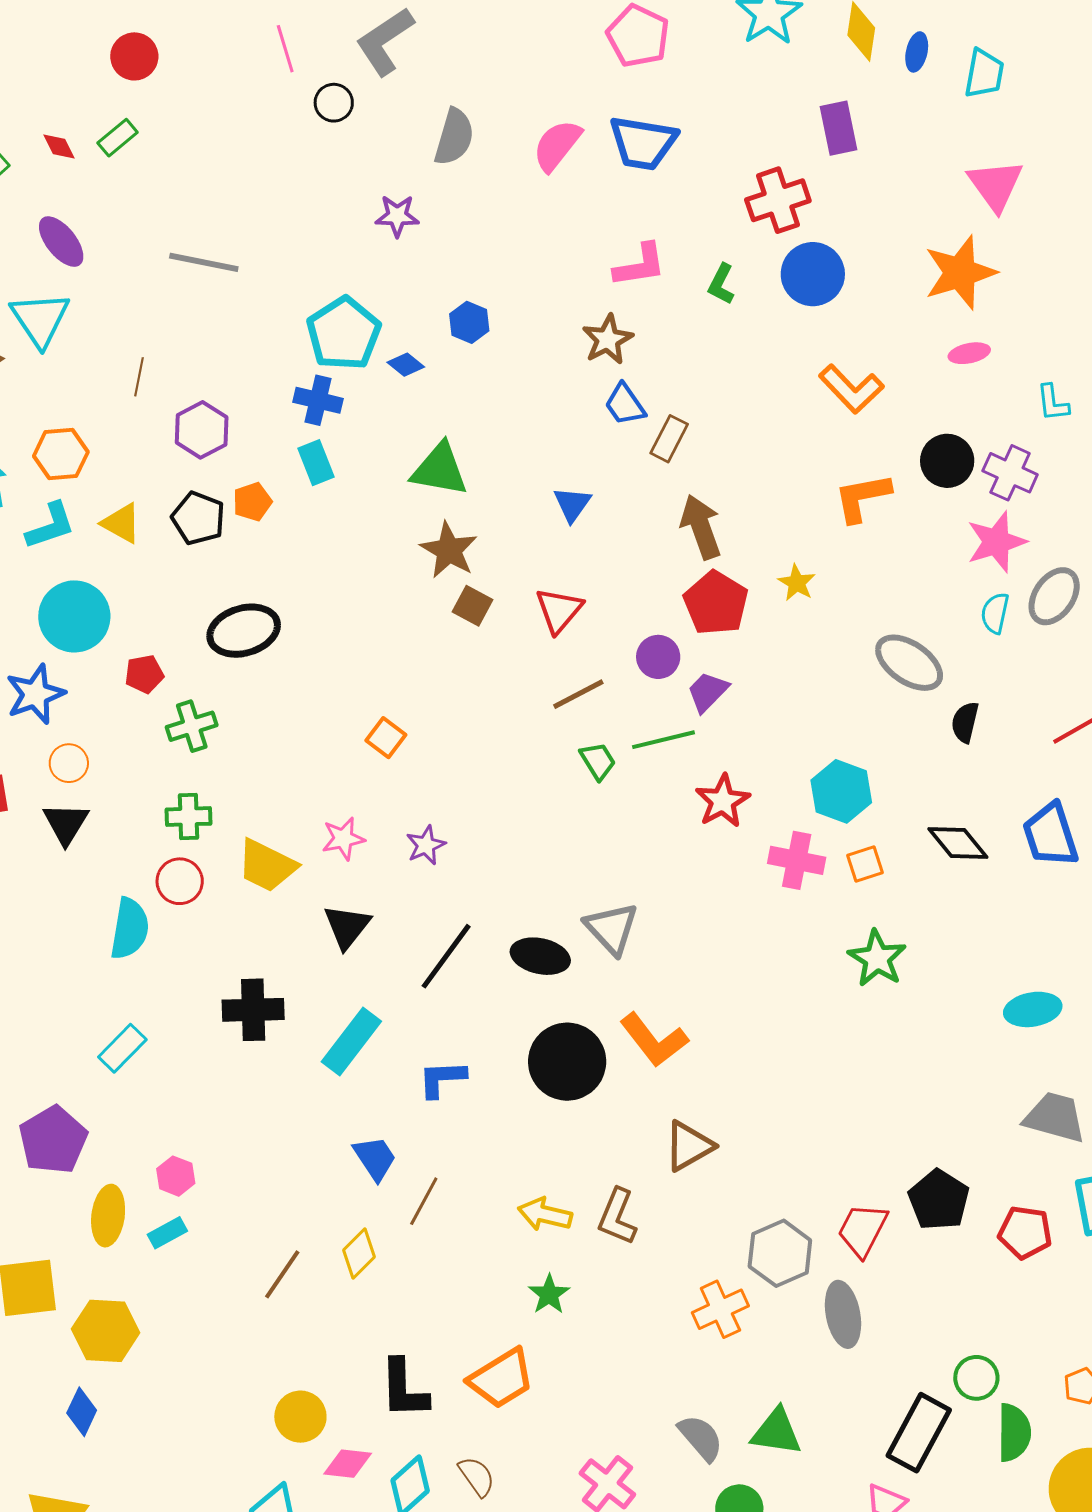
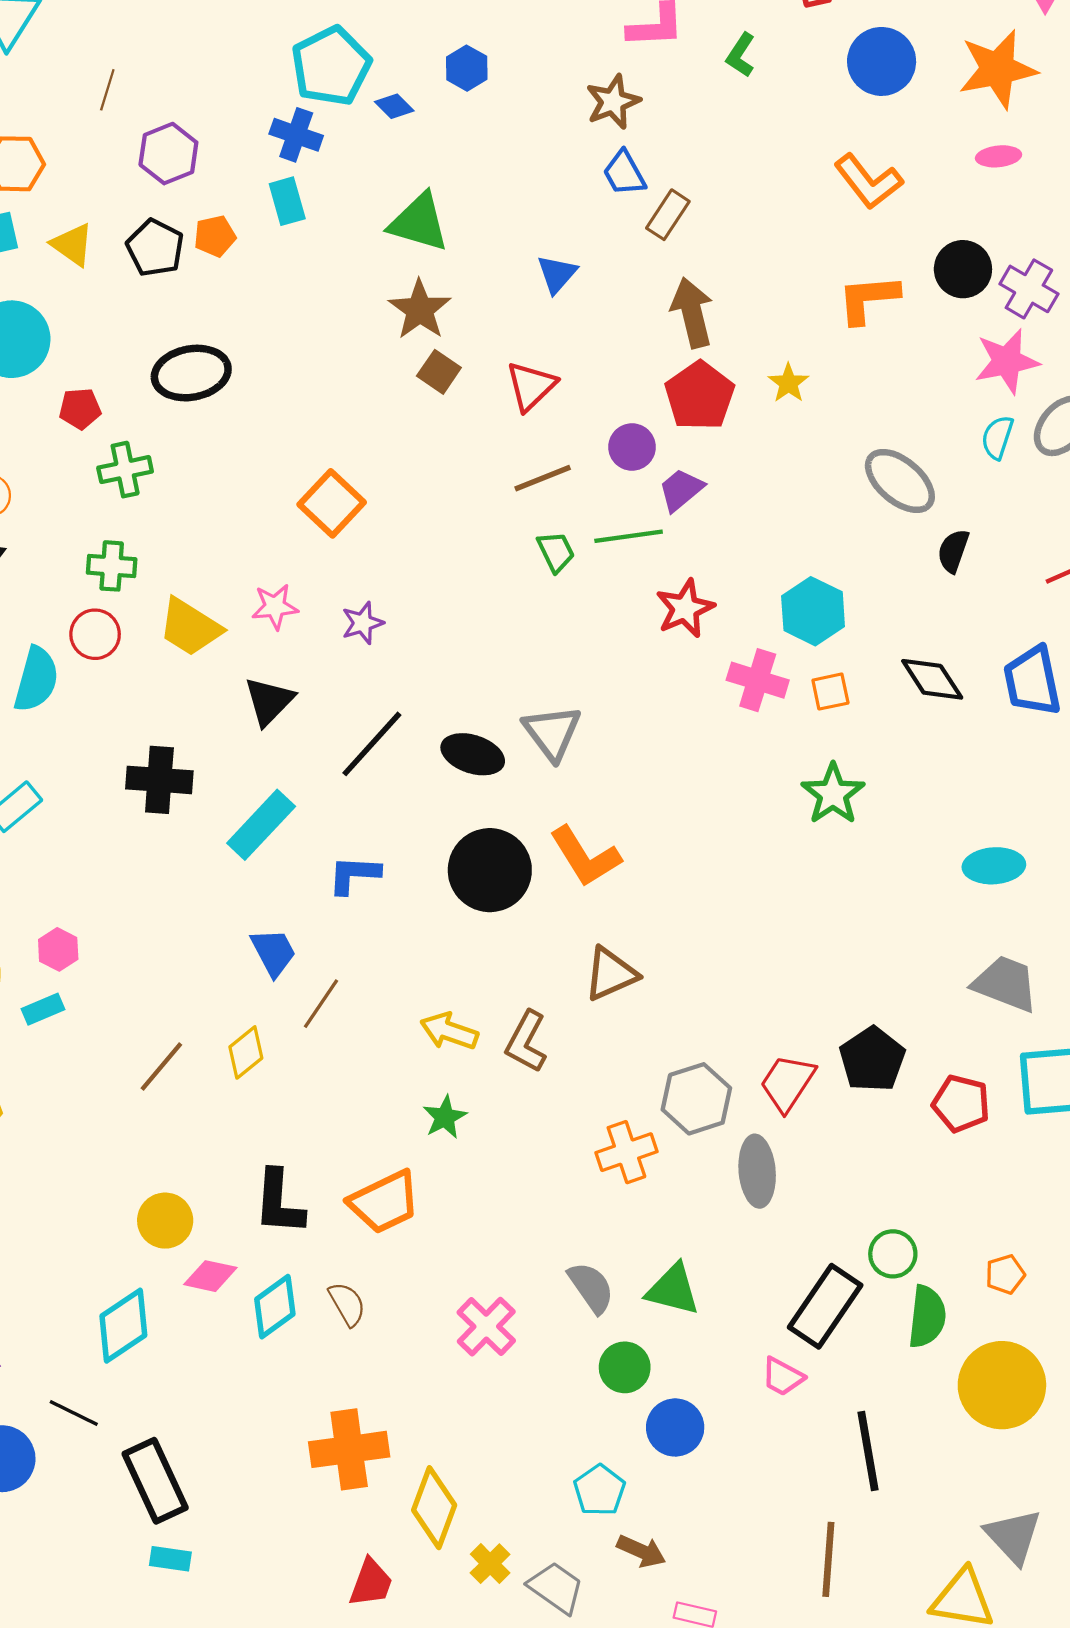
blue circle: (813, 274) -> (882, 61), moved
orange square: (386, 738) -> (332, 503), size x1.5

